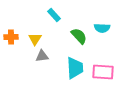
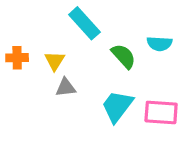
cyan rectangle: (54, 15) -> (84, 23), size x1.5
cyan trapezoid: (75, 68) -> (117, 106), turned -140

